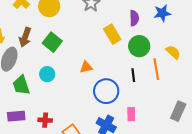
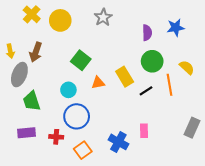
yellow rectangle: (112, 34) -> (125, 77), moved
green square: (52, 42) -> (81, 60), moved
cyan circle: (47, 74) -> (68, 90), moved
black line: (133, 75) -> (146, 91), turned 64
blue circle: (106, 91) -> (77, 116), moved

